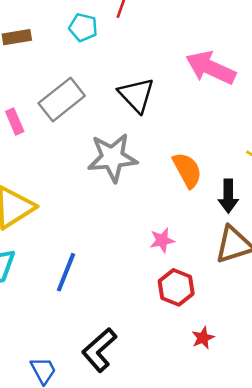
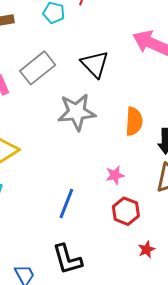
orange semicircle: (187, 170) -> (134, 121), turned 32
blue line: (66, 272) -> (66, 203), moved
black L-shape: (99, 350) -> (67, 259), turned -64

